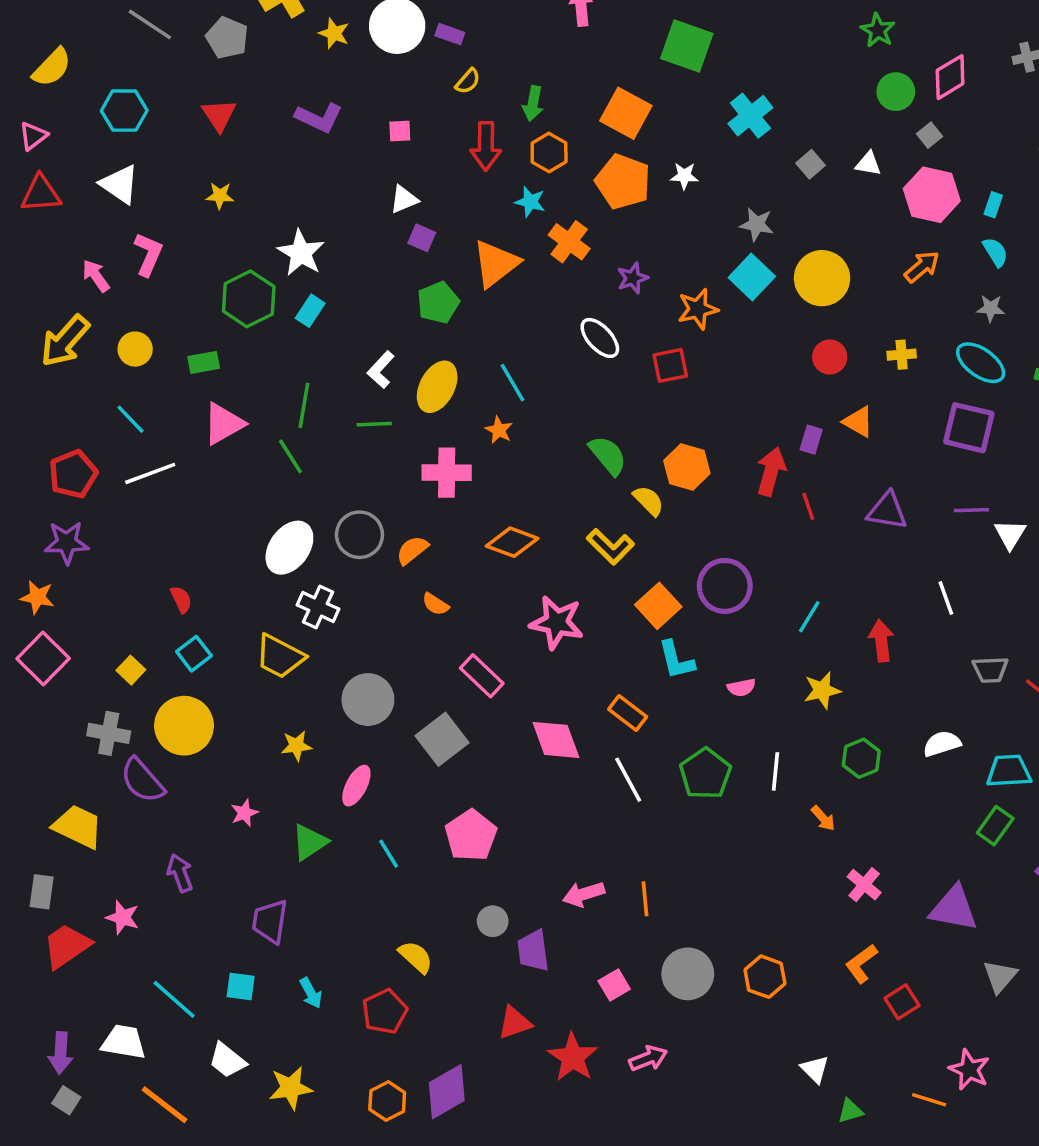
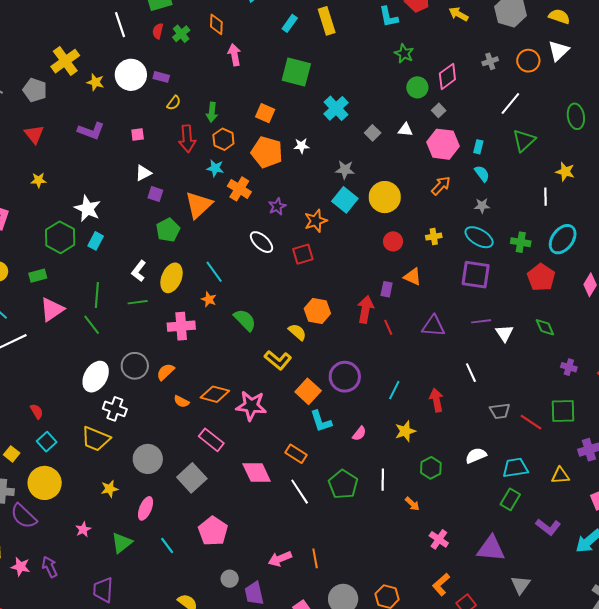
orange square: (626, 113) -> (265, 113), size x0.7
green semicircle: (608, 455) -> (245, 320), moved
orange diamond: (512, 542) -> (215, 394), moved
pink semicircle: (741, 688) -> (359, 434), turned -35
pink star: (123, 917) -> (21, 567), moved

